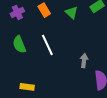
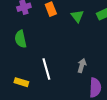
white line: (47, 45) -> (46, 69), moved

